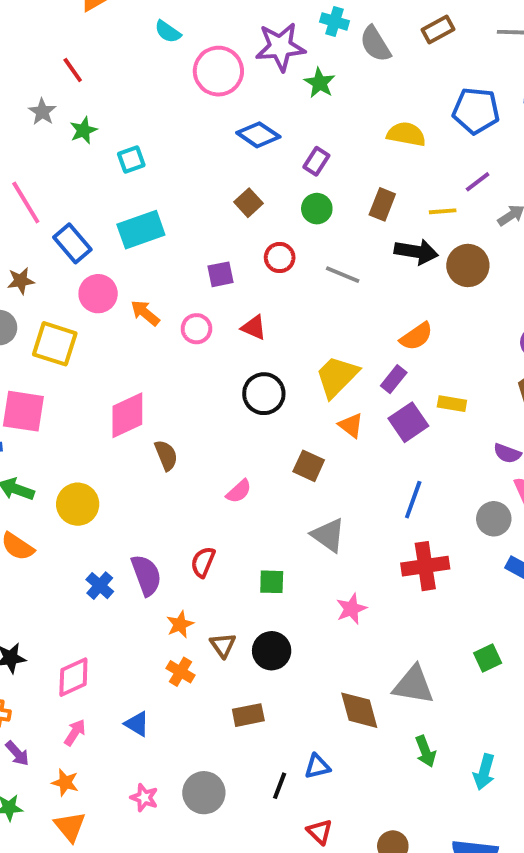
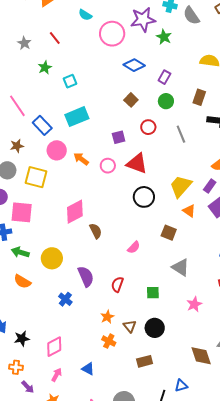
red line: (73, 70) -> (55, 38), moved
gray star: (42, 112) -> (24, 43), moved
gray line: (343, 275) -> (181, 134), turned 48
red triangle: (254, 327) -> (137, 163), size x1.6
purple semicircle: (146, 575) -> (86, 276), moved

